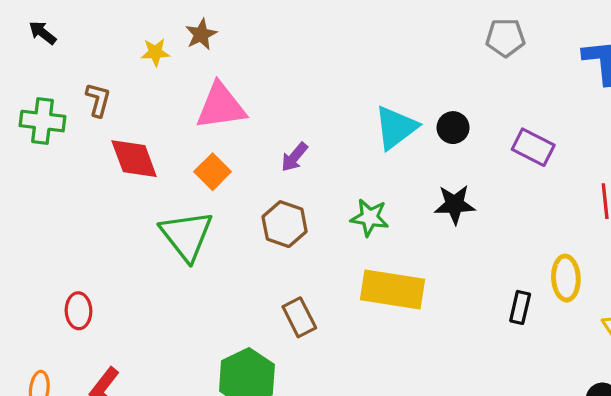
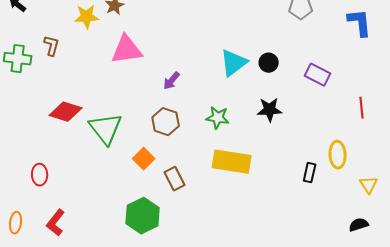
yellow star: (155, 52) -> (87, 17), size x1.4
red diamond: (134, 159) -> (66, 112), moved, turned -52
orange square: (213, 172) -> (144, 159), moved

